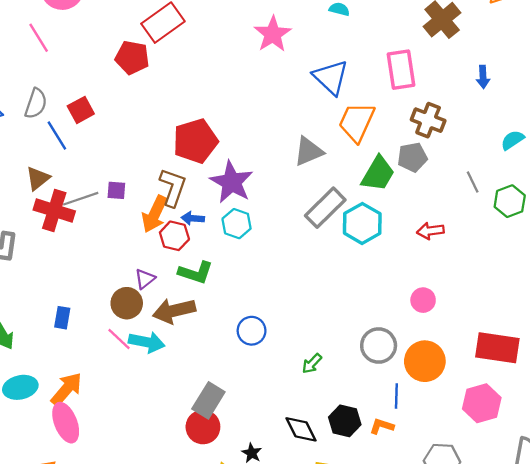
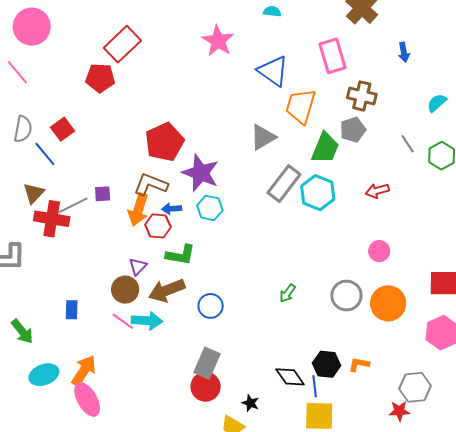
brown L-shape: (173, 187) -> (151, 185), turned -80
blue circle: (252, 331) -> (211, 306), moved
green arrow: (312, 364) -> (287, 293), moved
blue line: (396, 396) -> (315, 386), moved

